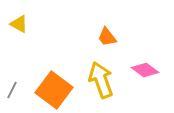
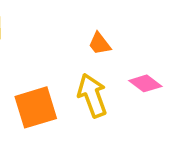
orange square: (54, 90) -> (36, 107), turned 36

